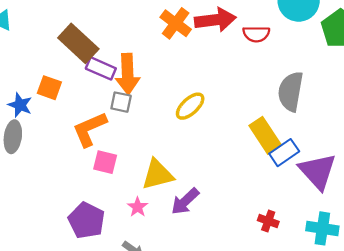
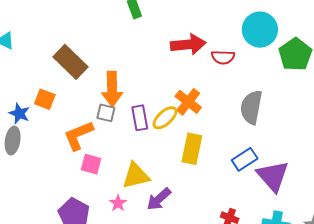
orange cross: (176, 23) -> (188, 102), moved
purple rectangle: (101, 68) -> (140, 118), moved, turned 55
yellow rectangle: (265, 135) -> (192, 149), moved, turned 44

